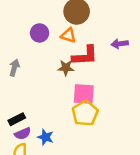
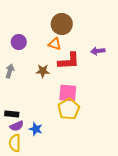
purple circle: (40, 33) -> (19, 42), moved
brown star: (66, 68) -> (43, 71), moved
black rectangle: (17, 119) -> (12, 114), turned 32

